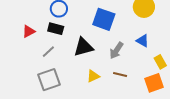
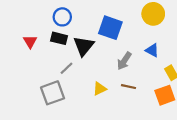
red triangle: (29, 31) -> (30, 41), turned -32
black triangle: (83, 47) -> (84, 46), moved, turned -35
gray line: (48, 52) -> (66, 68), moved

